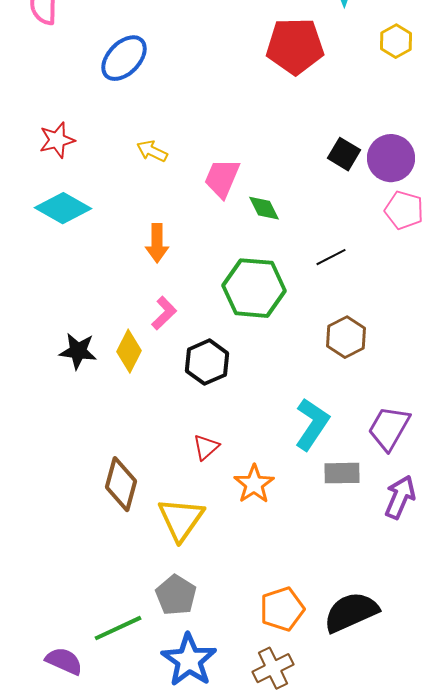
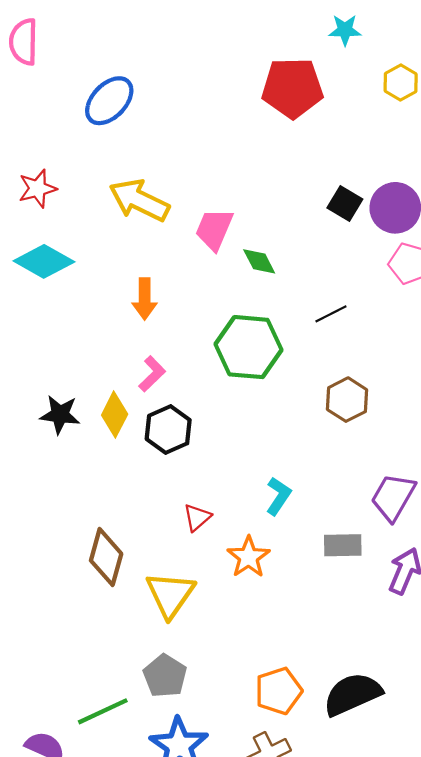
yellow arrow: (152, 151) -> (139, 200), size x1.8
black hexagon: (207, 362) -> (168, 430), moved
cyan L-shape: (312, 424) -> (278, 496), moved, size x0.7

